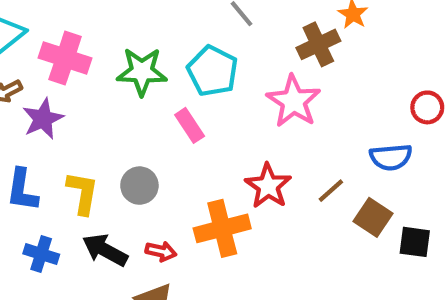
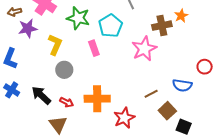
red star: (268, 186) -> (124, 118), moved
yellow L-shape: (83, 193) -> (55, 45), moved

